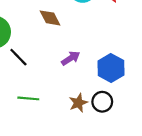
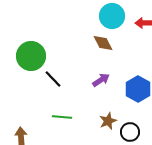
brown diamond: (50, 18) -> (103, 43), moved
black circle: (102, 102) -> (130, 132), moved

